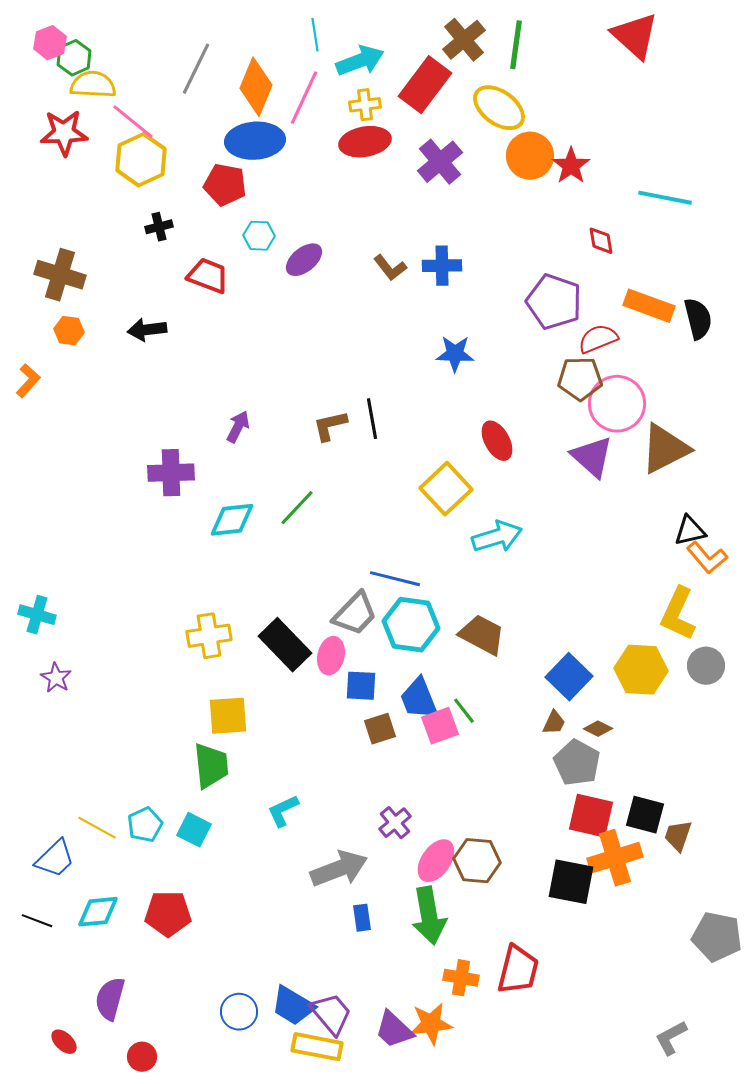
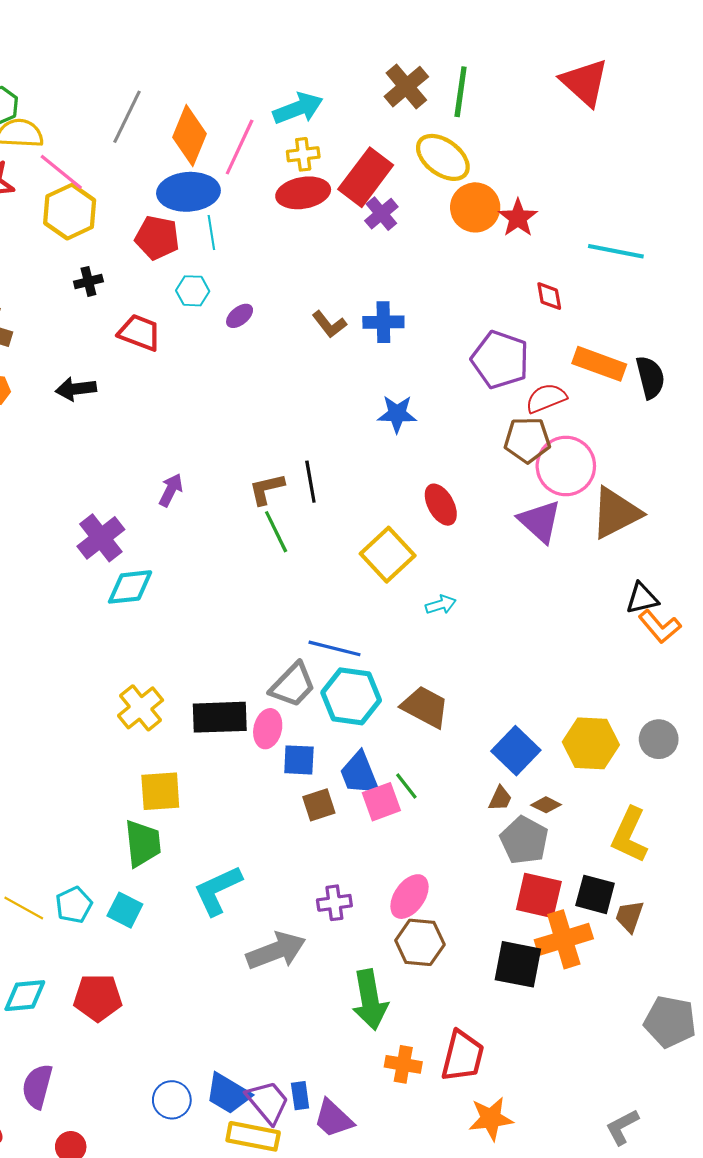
cyan line: (315, 35) -> (211, 232), moved
red rectangle: (425, 85) -> (366, 177), moved
purple cross: (440, 162) -> (381, 214), size x0.7
purple ellipse: (304, 260) -> (240, 316), size x0.7
purple cross: (171, 473) -> (101, 538), turned -36
green line: (297, 508) -> (276, 532), moved, turned -69
cyan diamond: (232, 520) -> (130, 587), moved
cyan arrow: (497, 537) -> (441, 605), size x0.6
yellow L-shape: (678, 614) -> (629, 835), moved
yellow cross: (209, 636) -> (141, 708), turned -30
black rectangle: (285, 645) -> (220, 717), turned -48
cyan L-shape: (283, 811) -> (218, 890), size x1.5
purple cross: (395, 823) -> (334, 903), turned 32
pink ellipse: (436, 861) -> (409, 897), moved
blue rectangle: (362, 918) -> (300, 1096), moved
orange star: (431, 1024) -> (491, 1119), moved

